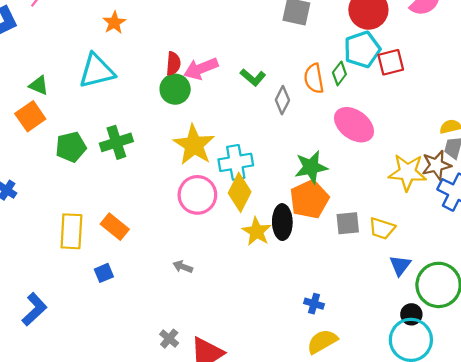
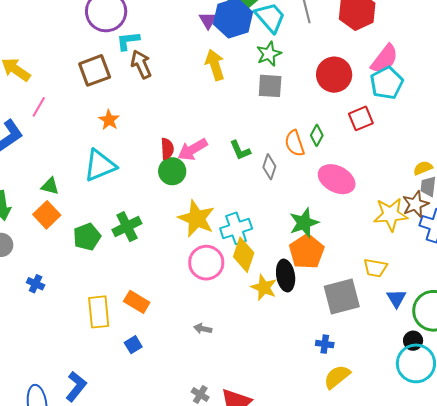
cyan pentagon: (362, 49) -> (387, 83), moved
green L-shape: (253, 77) -> (240, 150), turned 35
gray square: (348, 223) -> (342, 296), moved, size x1.6

